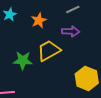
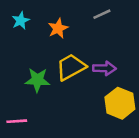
purple arrow: (71, 31) -> (104, 68), moved

